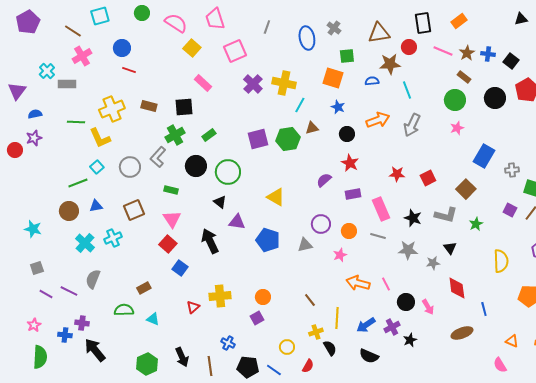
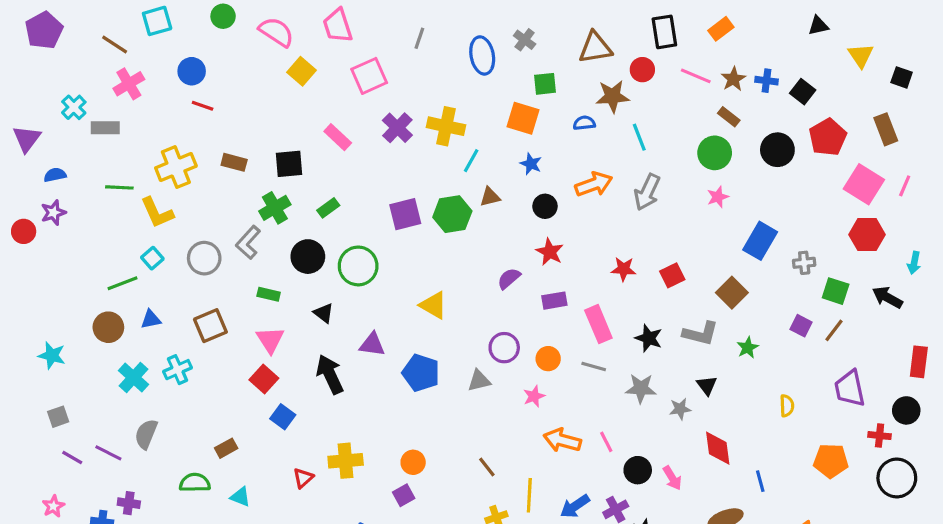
pink rectangle: (203, 83) -> (338, 137), moved
black triangle: (220, 202) -> (324, 313), moved
yellow semicircle: (501, 261) -> (787, 406), size x0.6

